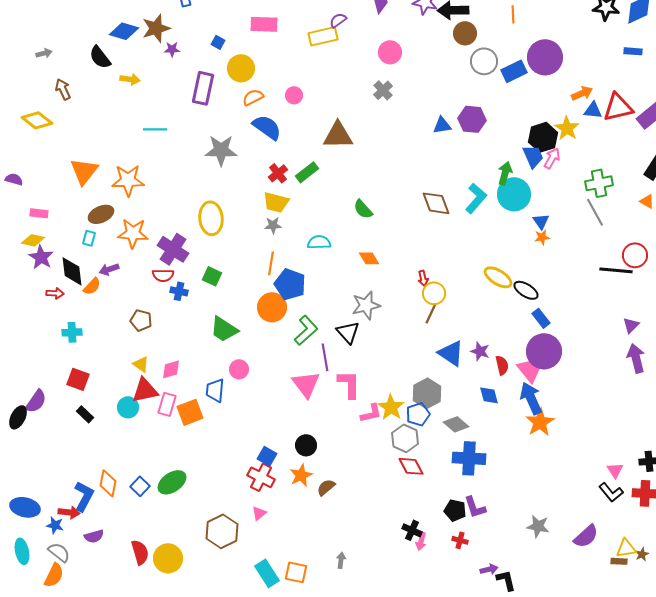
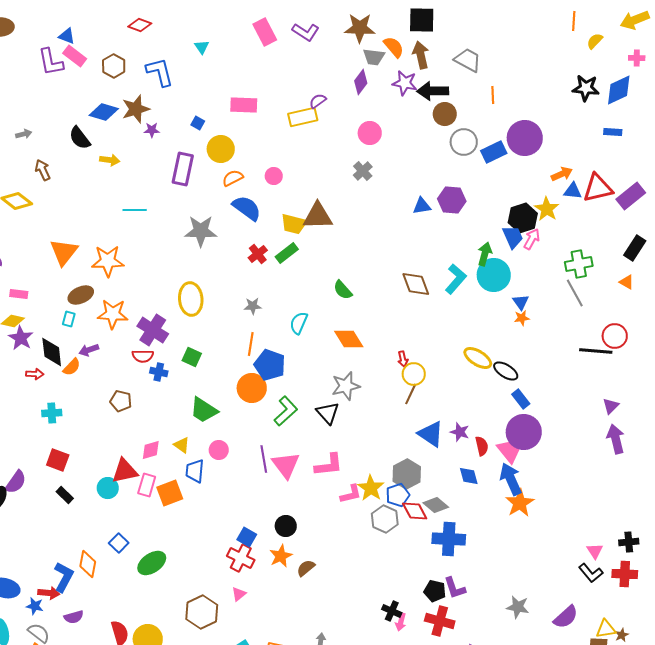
yellow trapezoid: (276, 202) -> (294, 224), moved
cyan semicircle: (319, 242) -> (299, 323), turned -65
orange diamond: (369, 258) -> (349, 339), size x1.4
purple line: (325, 357) -> (264, 459), moved
yellow triangle: (141, 364) -> (182, 445), moved
pink L-shape: (349, 384) -> (329, 465), turned 84
red diamond: (411, 466) -> (415, 511), moved
blue square: (140, 486) -> (119, 543), moved
red cross: (460, 540) -> (440, 621), size x1.8

